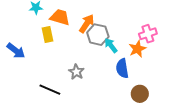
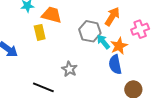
orange arrow: (87, 24) -> (112, 16), moved
orange star: (137, 49) -> (119, 46), moved

